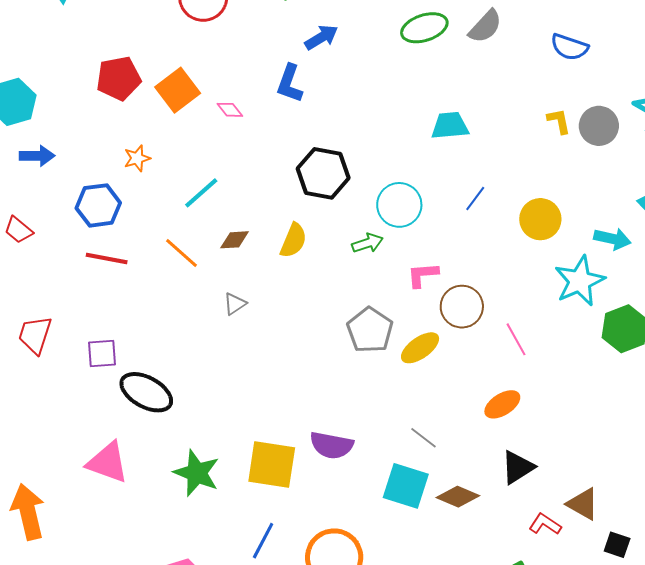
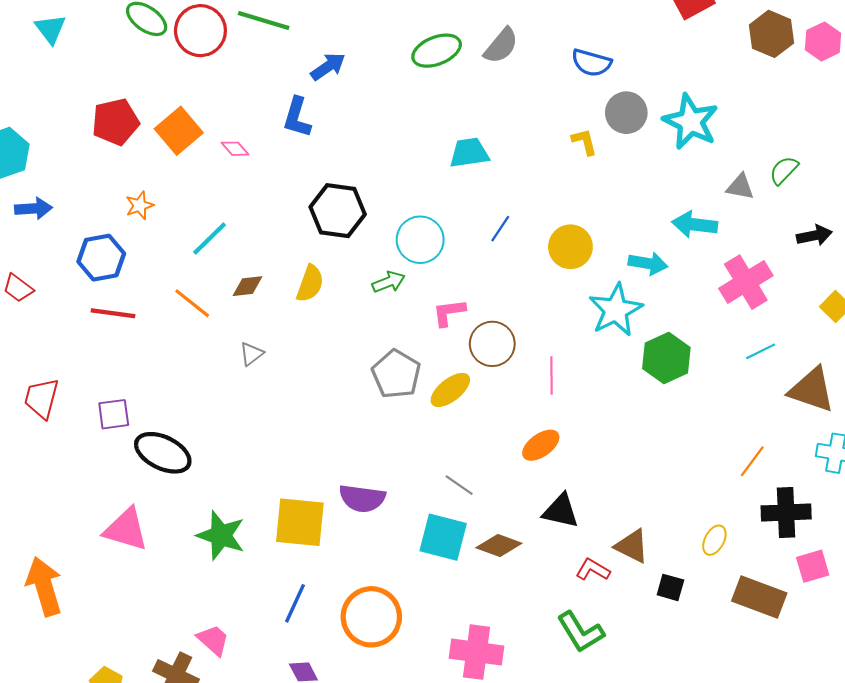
gray circle: (599, 126) -> (626, 113), moved
pink line: (516, 339) -> (552, 375), turned 32
black triangle: (518, 467) -> (561, 511), turned 48

